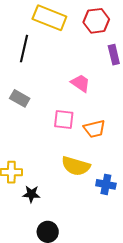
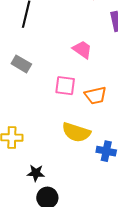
black star: (31, 194) -> (36, 173), moved

